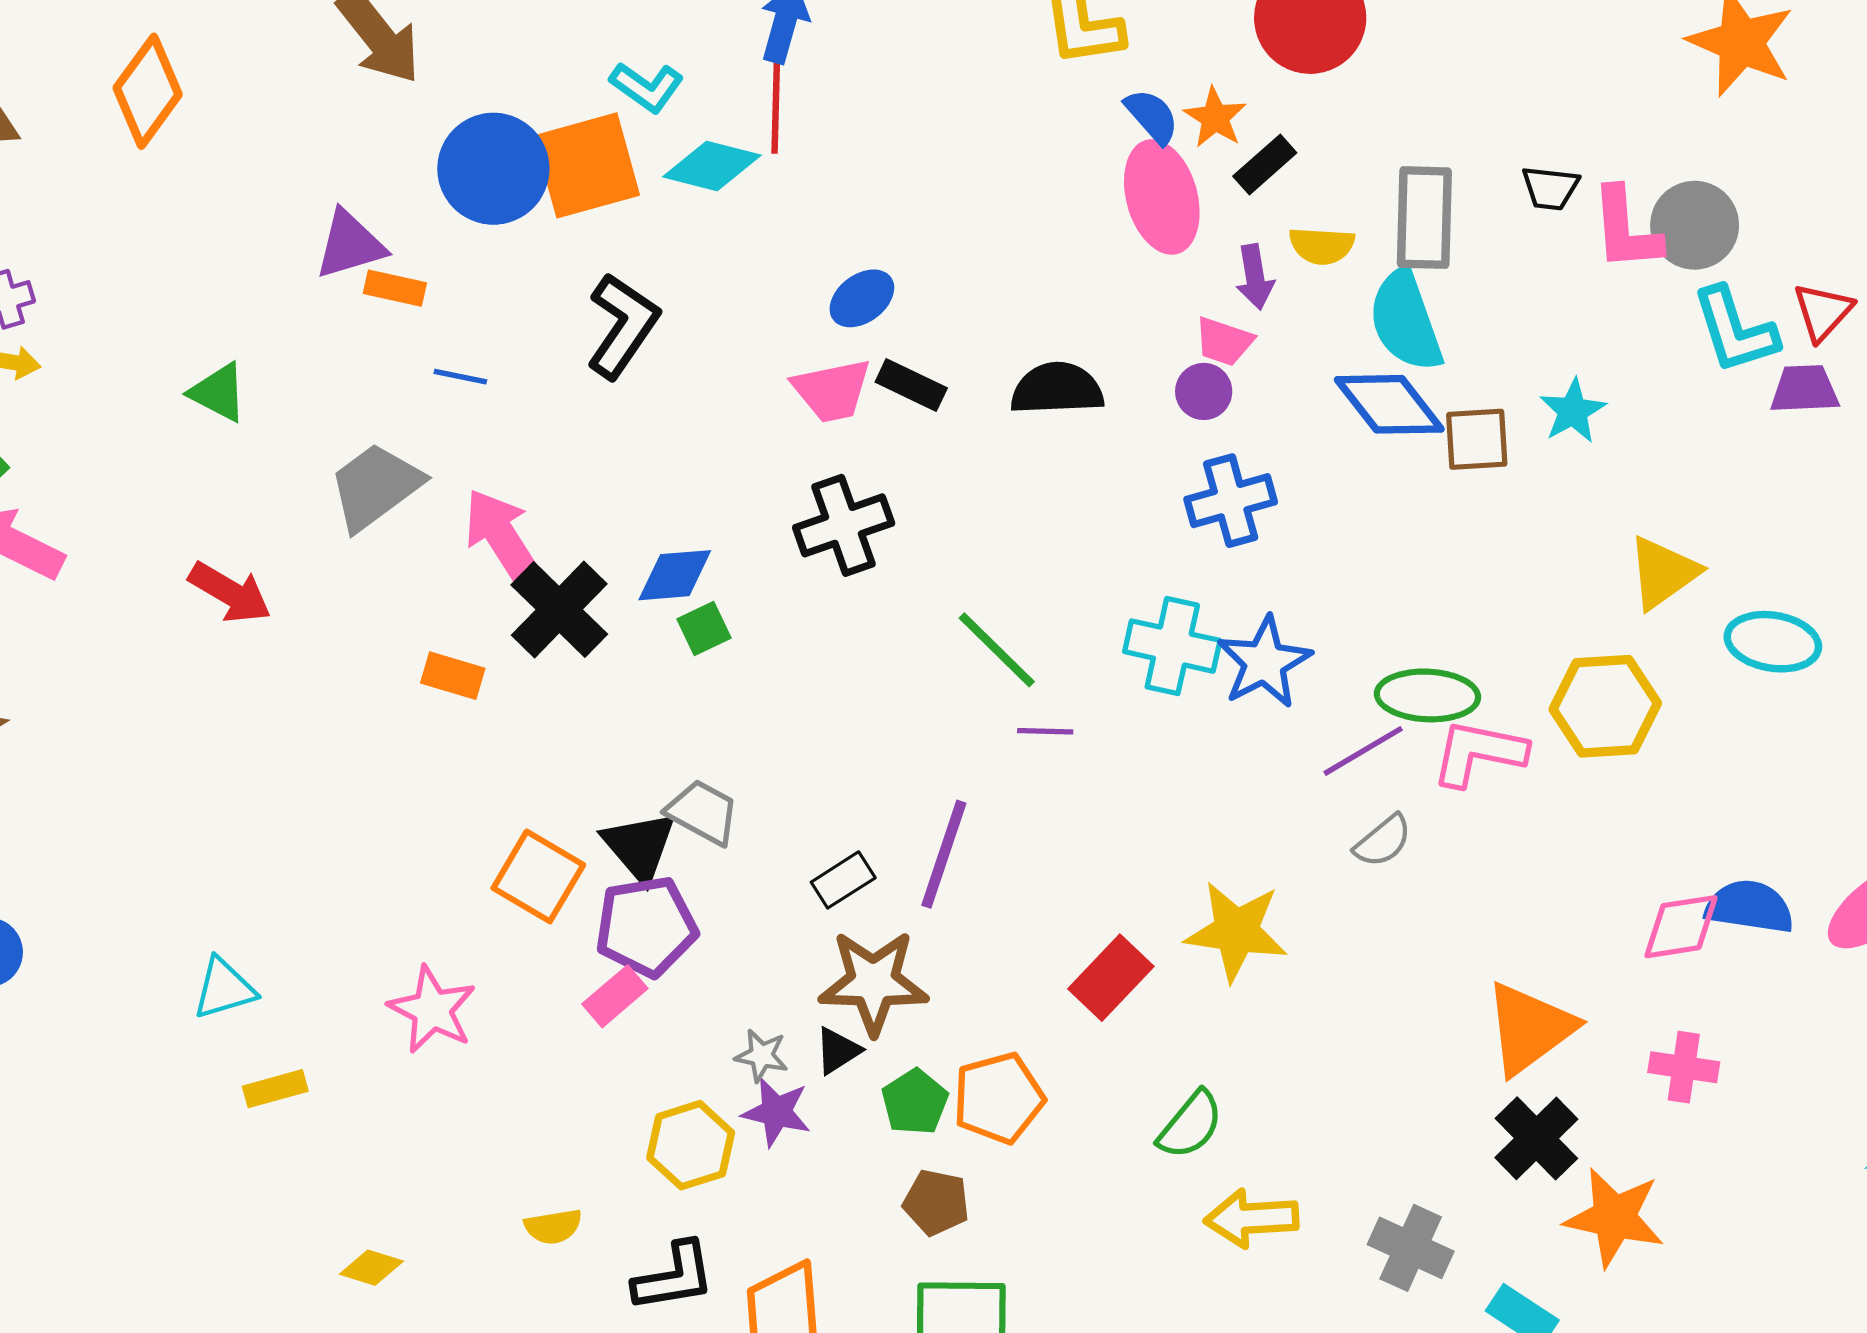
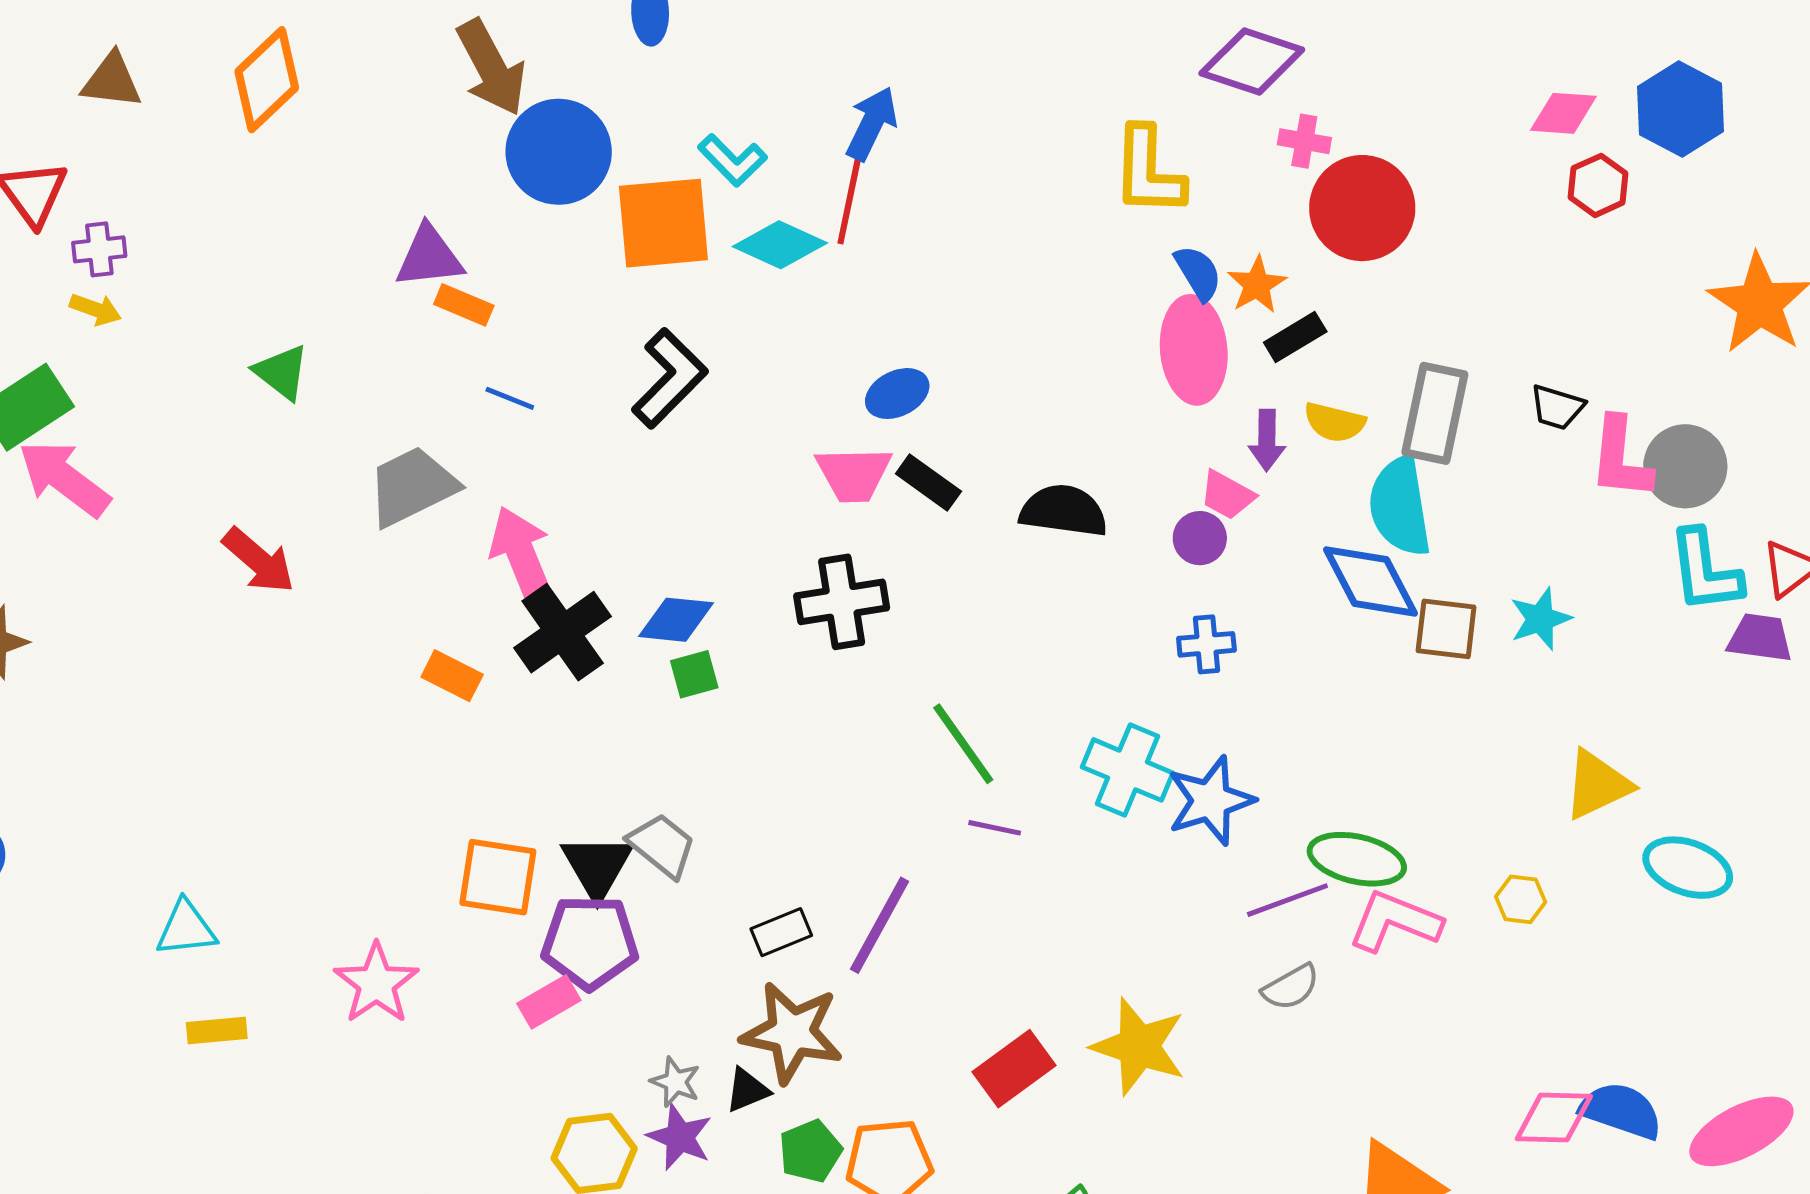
blue circle: (493, 169) -> (559, 152), moved
blue cross: (1231, 501) -> (1206, 644), size x0.7
yellow hexagon: (1605, 706) -> (1521, 899), size x0.5
orange square: (538, 876) -> (498, 877), turned -32

